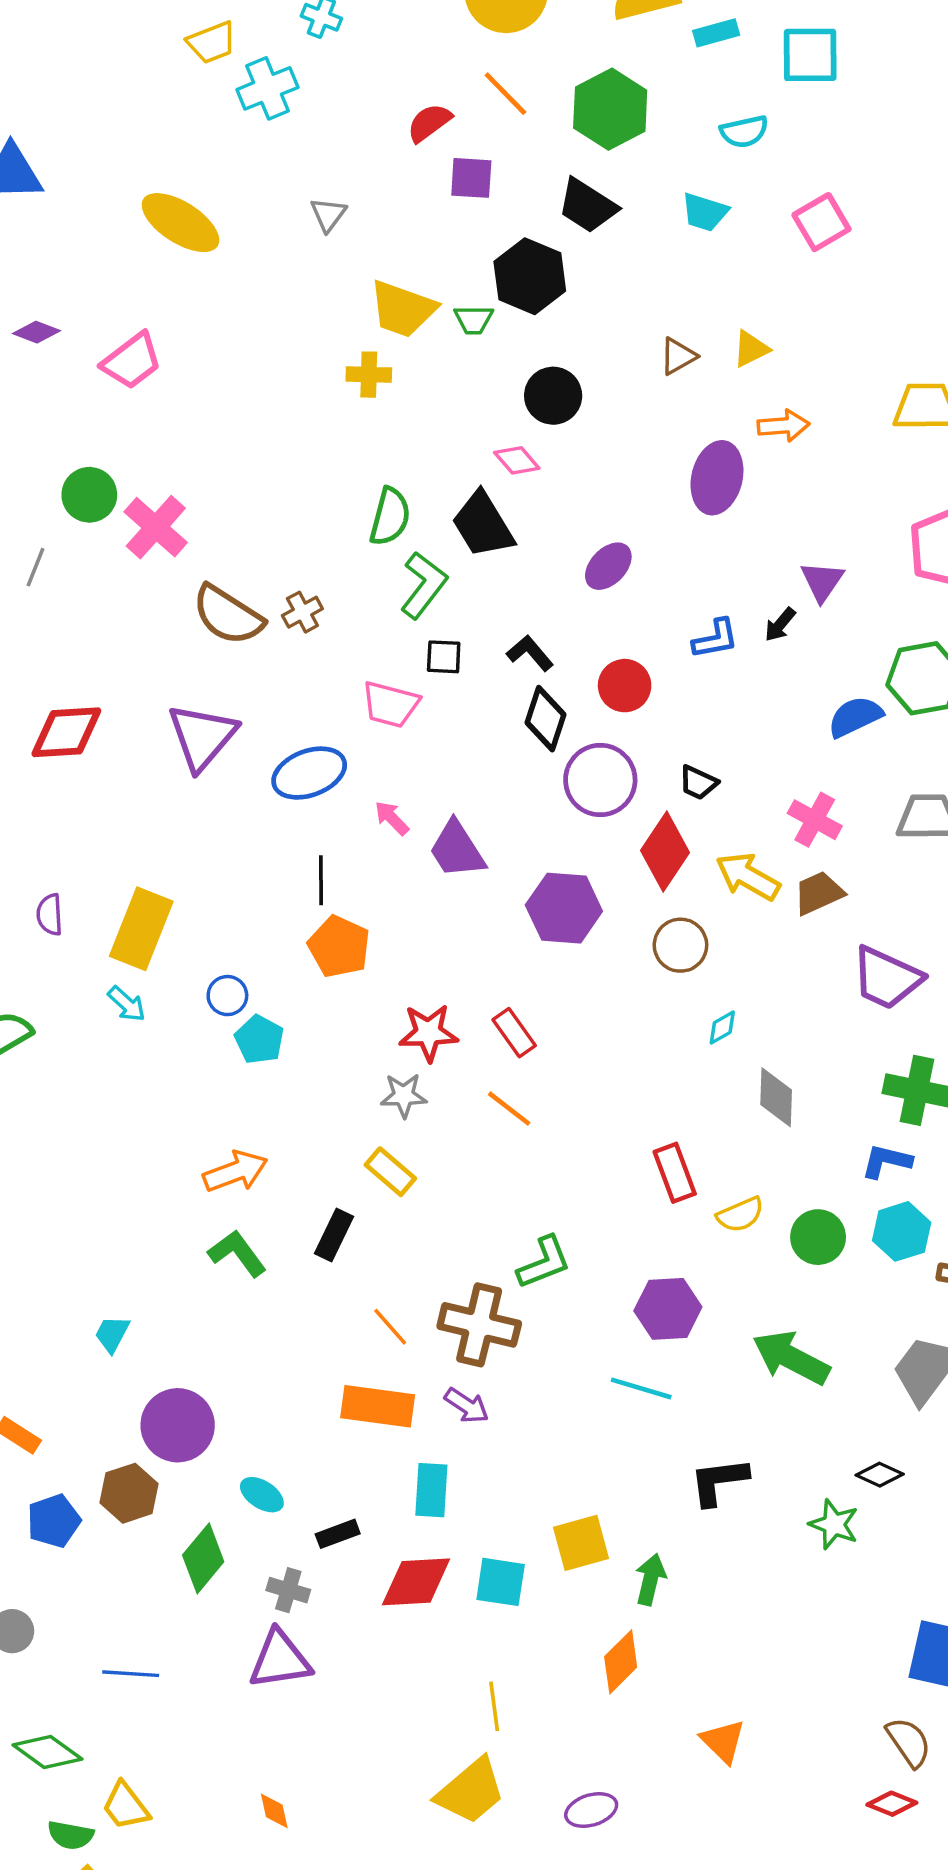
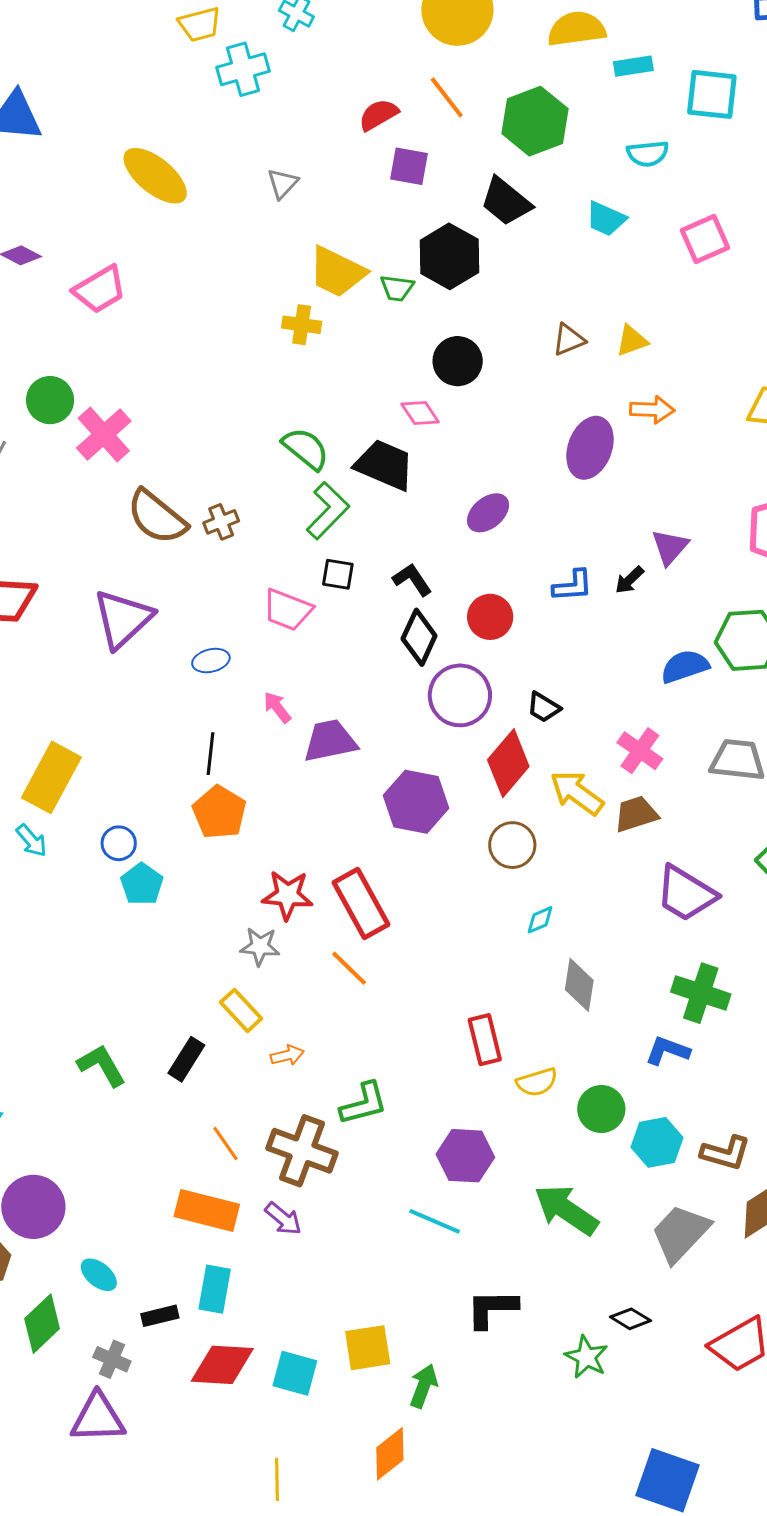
green semicircle: (390, 517) -> (306, 449), turned -72
black trapezoid: (483, 525) -> (385, 465), turned 138
blue ellipse: (309, 773) -> (211, 661), size x0.6
purple trapezoid: (457, 850) -> (330, 741), turned 104
red rectangle: (514, 1033) -> (361, 904), size x1.6
orange arrow: (235, 1171) -> (287, 1055), moved, size x0.6
cyan hexagon: (902, 1231) -> (657, 1142), moved
cyan rectangle: (431, 1490) -> (215, 1289), moved

